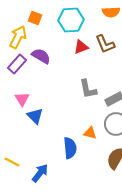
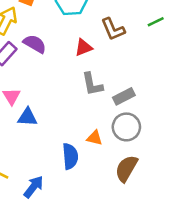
red triangle: (81, 47) -> (84, 48), moved
blue triangle: (35, 116) -> (27, 117), turned -42

